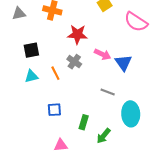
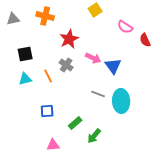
pink semicircle: (136, 22) -> (125, 27), size x0.7
red star: (77, 34) -> (69, 39), turned -30
cyan ellipse: (131, 114) -> (121, 101), moved
green rectangle: (84, 122) -> (75, 123), turned 32

